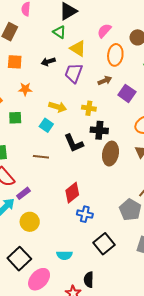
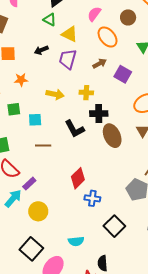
orange ellipse: (115, 55) -> (108, 37), turned -40
cyan square: (46, 125) -> (35, 120), moved, turned -32
brown ellipse: (110, 154) -> (112, 136), turned -30

